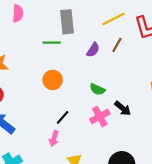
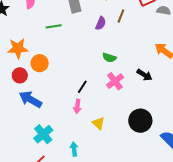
green line: (52, 43) -> (54, 26), moved
orange circle: (53, 80) -> (40, 63), moved
black arrow: (123, 108) -> (144, 75), moved

